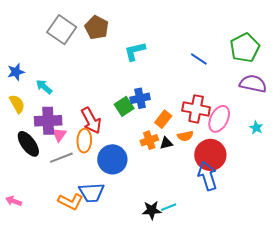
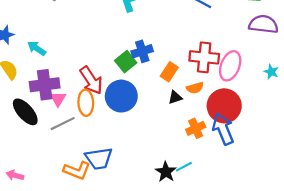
orange cross: (149, 140) -> (196, 128), moved
blue circle: (112, 159) -> (121, 96), moved
black star: (152, 210) -> (166, 172), turned -30

